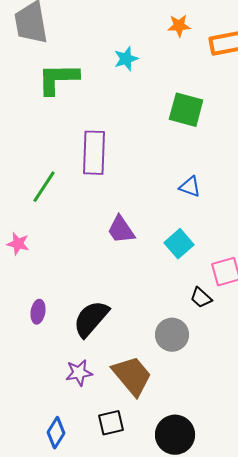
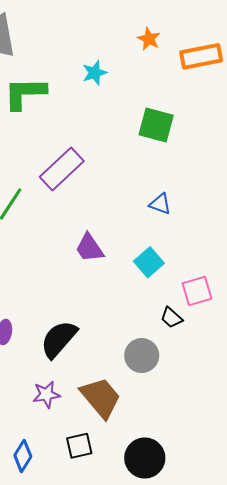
orange star: (179, 26) -> (149, 39), turned 30
purple rectangle: (94, 153) -> (62, 169), turned 45

